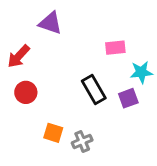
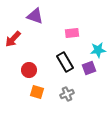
pink rectangle: (115, 48) -> (72, 33), moved
red circle: (26, 92) -> (29, 70), moved
gray cross: (82, 141) -> (67, 94), moved

